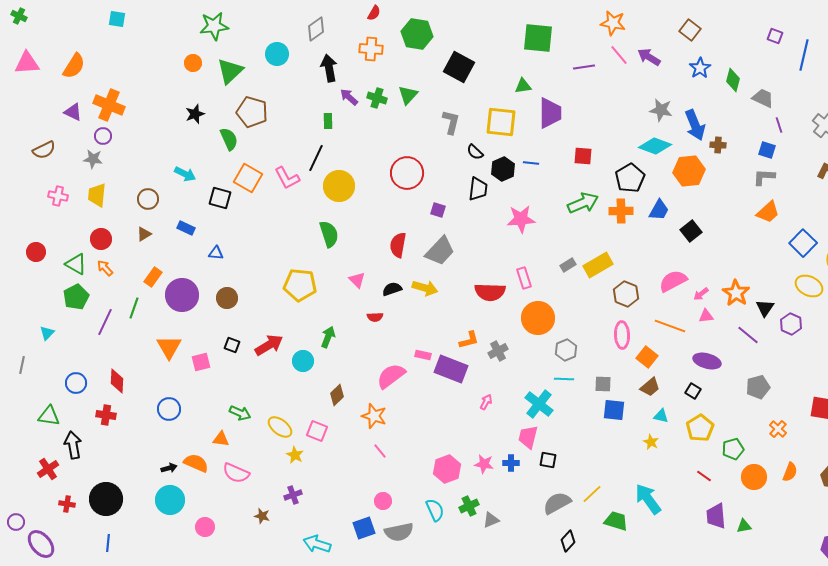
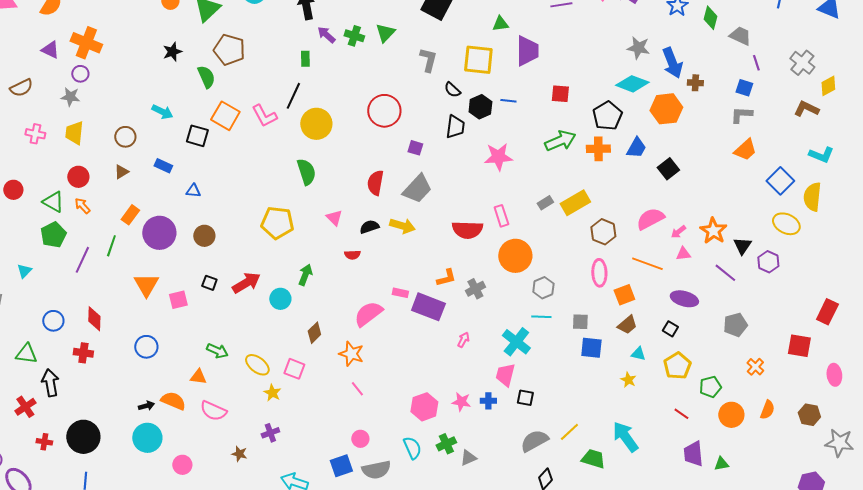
orange square: (647, 357) -> (624, 295), turned 30

